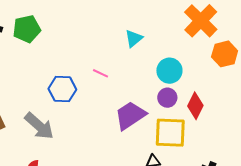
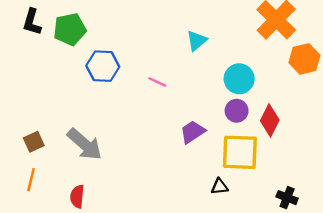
blue hexagon: (62, 89) -> (103, 66), moved
purple trapezoid: (130, 115) -> (193, 132), size x0.7

